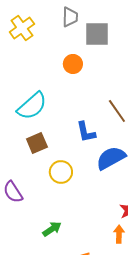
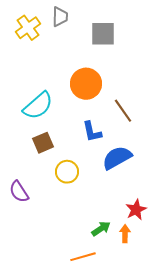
gray trapezoid: (70, 17) -> (60, 17), moved
orange circle: (73, 64) -> (86, 84), moved, size x1.6
green arrow: (52, 229) -> (101, 229), moved

